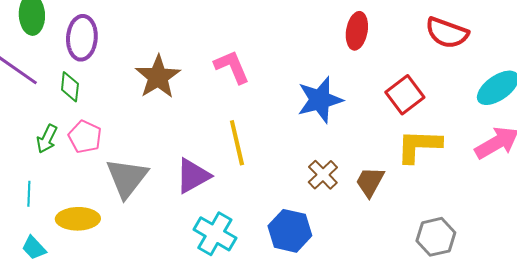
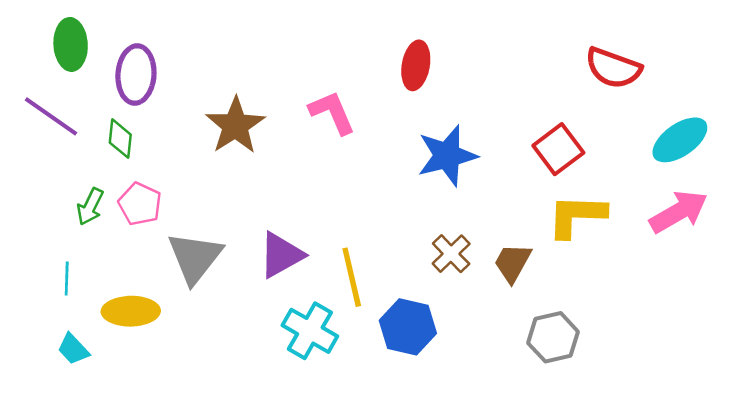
red ellipse: (357, 31) -> (416, 65), moved
yellow line: (237, 143) -> (352, 277), moved
gray hexagon: (436, 237) -> (553, 337), moved

